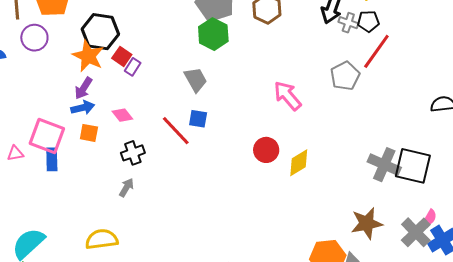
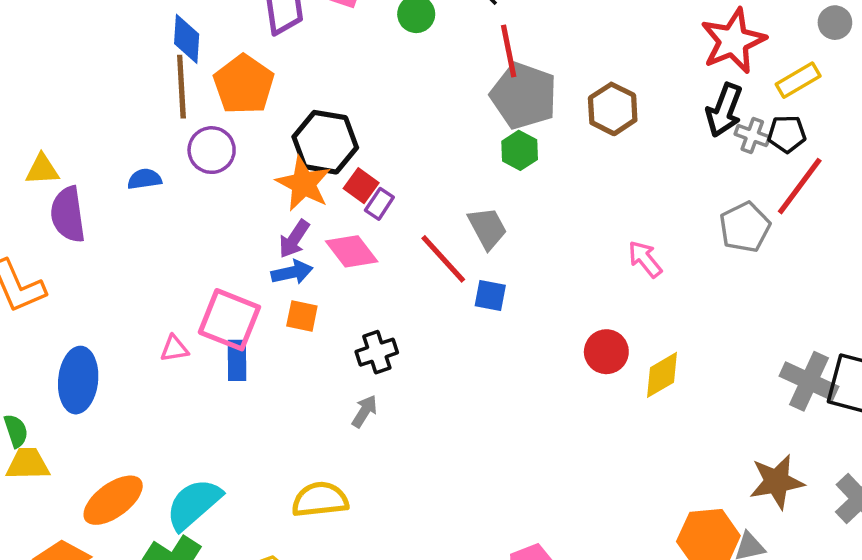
green hexagon: (213, 34) -> (520, 150), size x0.7
pink arrow: (288, 96) -> (645, 259), size x0.7
pink diamond: (122, 115) -> (352, 251), moved, size x1.4
red line: (176, 131) -> (443, 259), moved

